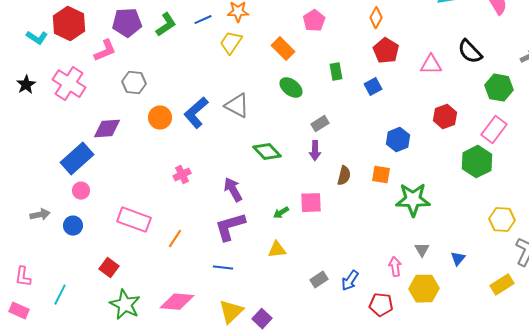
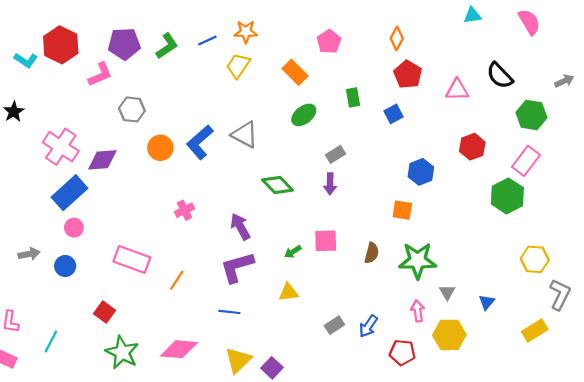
pink cross: (69, 84) -> (61, 147), moved
green ellipse: (291, 88) -> (304, 115), turned -75
brown semicircle: (344, 176) -> (372, 253), moved
green star: (413, 200) -> (418, 261), moved

